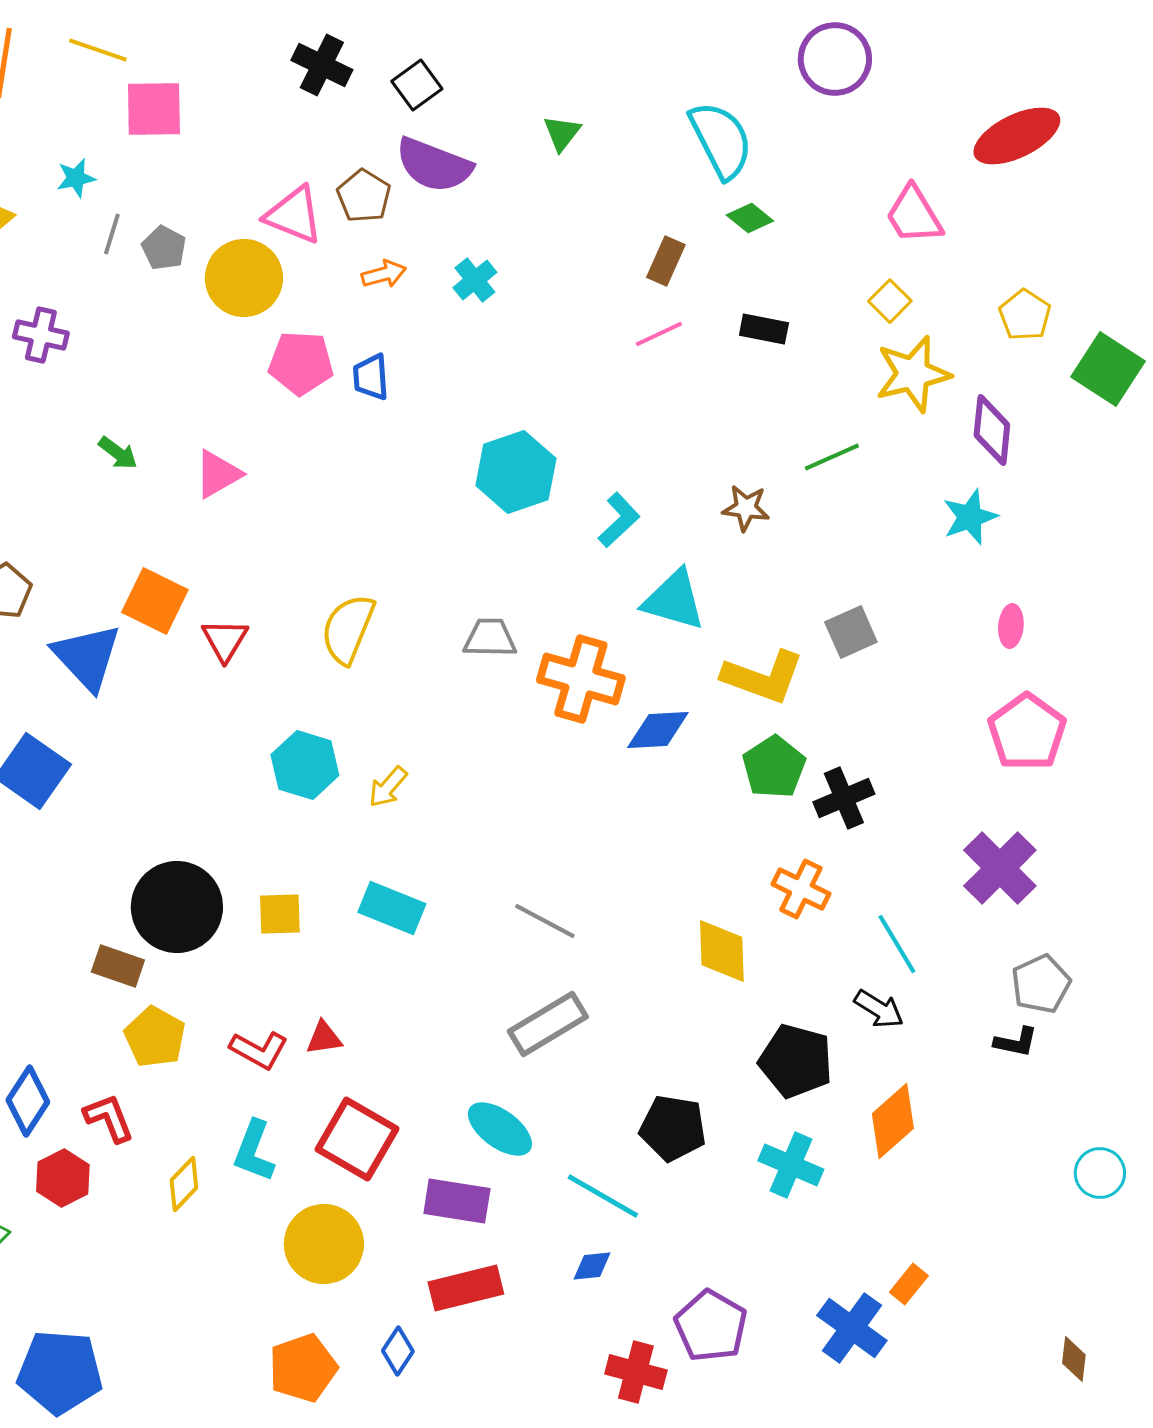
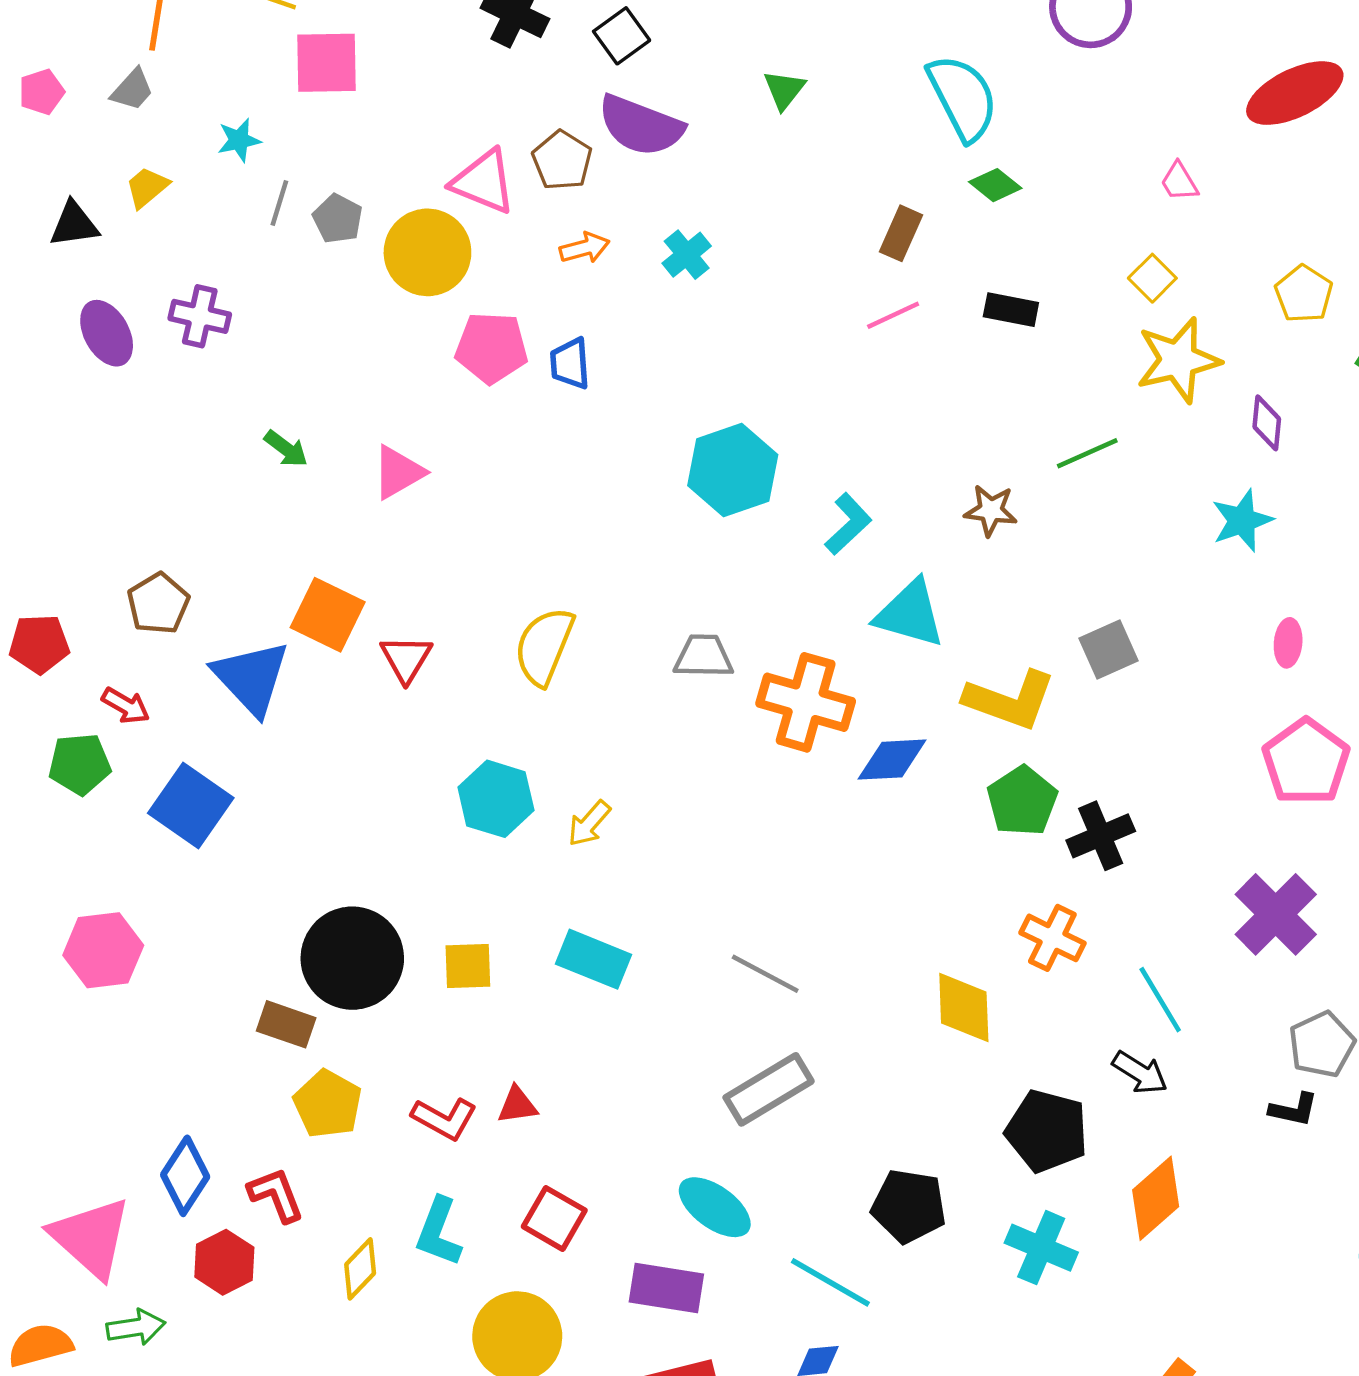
pink trapezoid: (914, 215) -> (1179, 182), size x0.6
purple diamond: (992, 430) -> (1267, 423), size x0.7
red square: (357, 1139) -> (554, 1218), size x0.7

